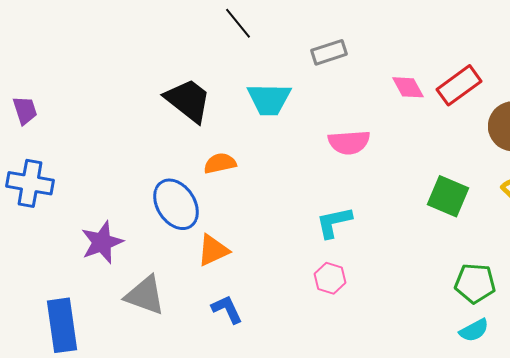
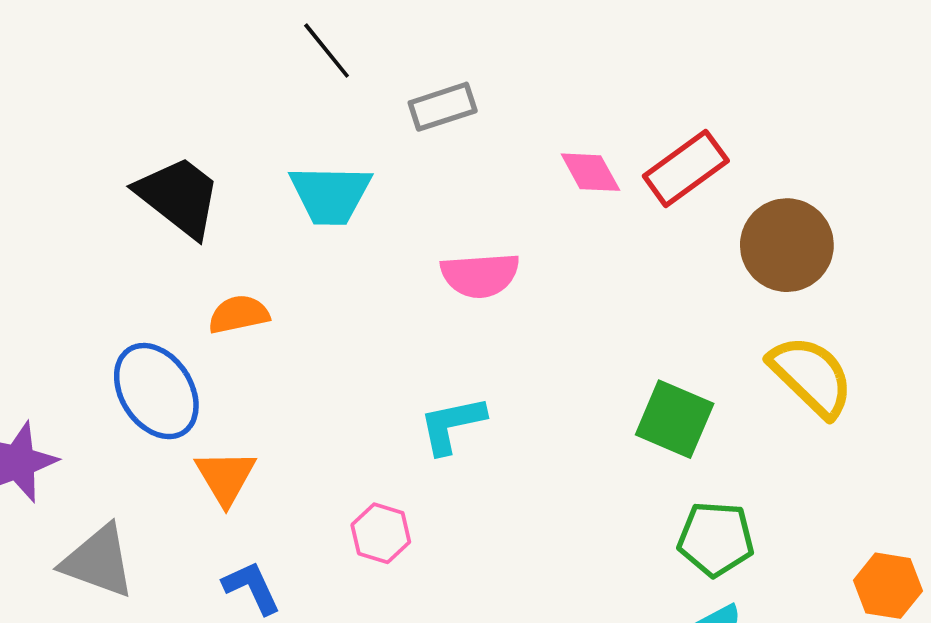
black line: (238, 23) -> (327, 51), moved
green square: (448, 196) -> (675, 419), moved
orange triangle: (213, 250) -> (226, 477), turned -36
pink hexagon: (330, 278) -> (381, 533), moved

